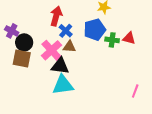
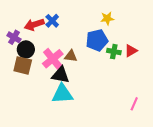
red arrow: (56, 16) -> (34, 25), moved, turned -126
blue cross: (66, 31) -> (52, 21), moved
red triangle: (129, 38) -> (131, 51), turned -48

